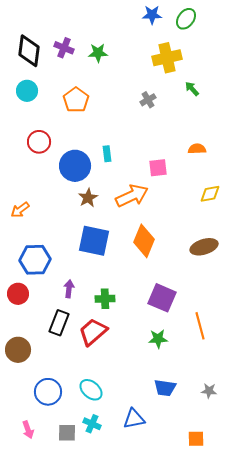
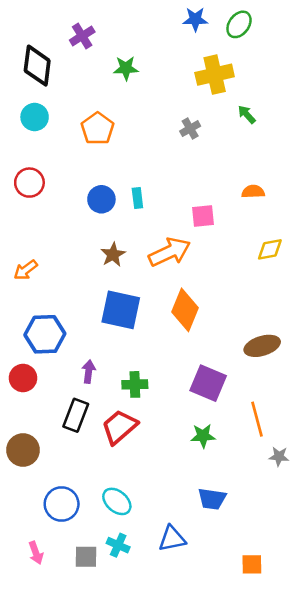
purple cross: (64, 48) -> (82, 36), moved, turned 36
red circle: (39, 142) -> (29, 183), moved
blue circle: (75, 166) -> (101, 199), moved, size x0.7
brown ellipse: (204, 247) -> (262, 346), moved
gray star: (209, 391) -> (279, 456), moved

